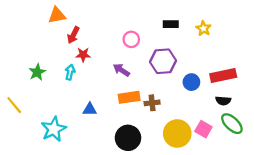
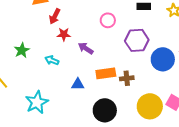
purple arrow: (121, 70) -> (86, 48), moved
cyan arrow: (70, 72) -> (52, 60), moved, turned -80
blue circle: (191, 82) -> (163, 59), size x1.5
blue triangle: (90, 109) -> (78, 84), moved

